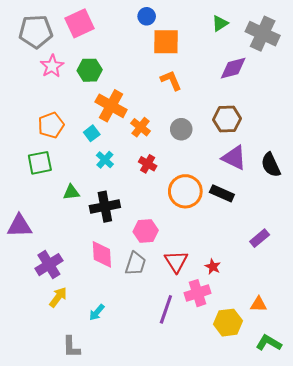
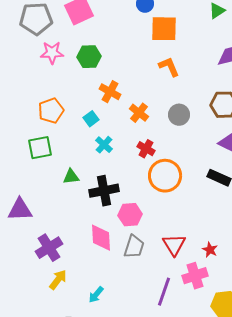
pink star: (52, 66) -> (52, 53), turned 30
orange cross: (111, 106) -> (110, 92), size x0.7
orange circle: (185, 191) -> (165, 176), moved
pink hexagon: (146, 231) -> (130, 215), moved

